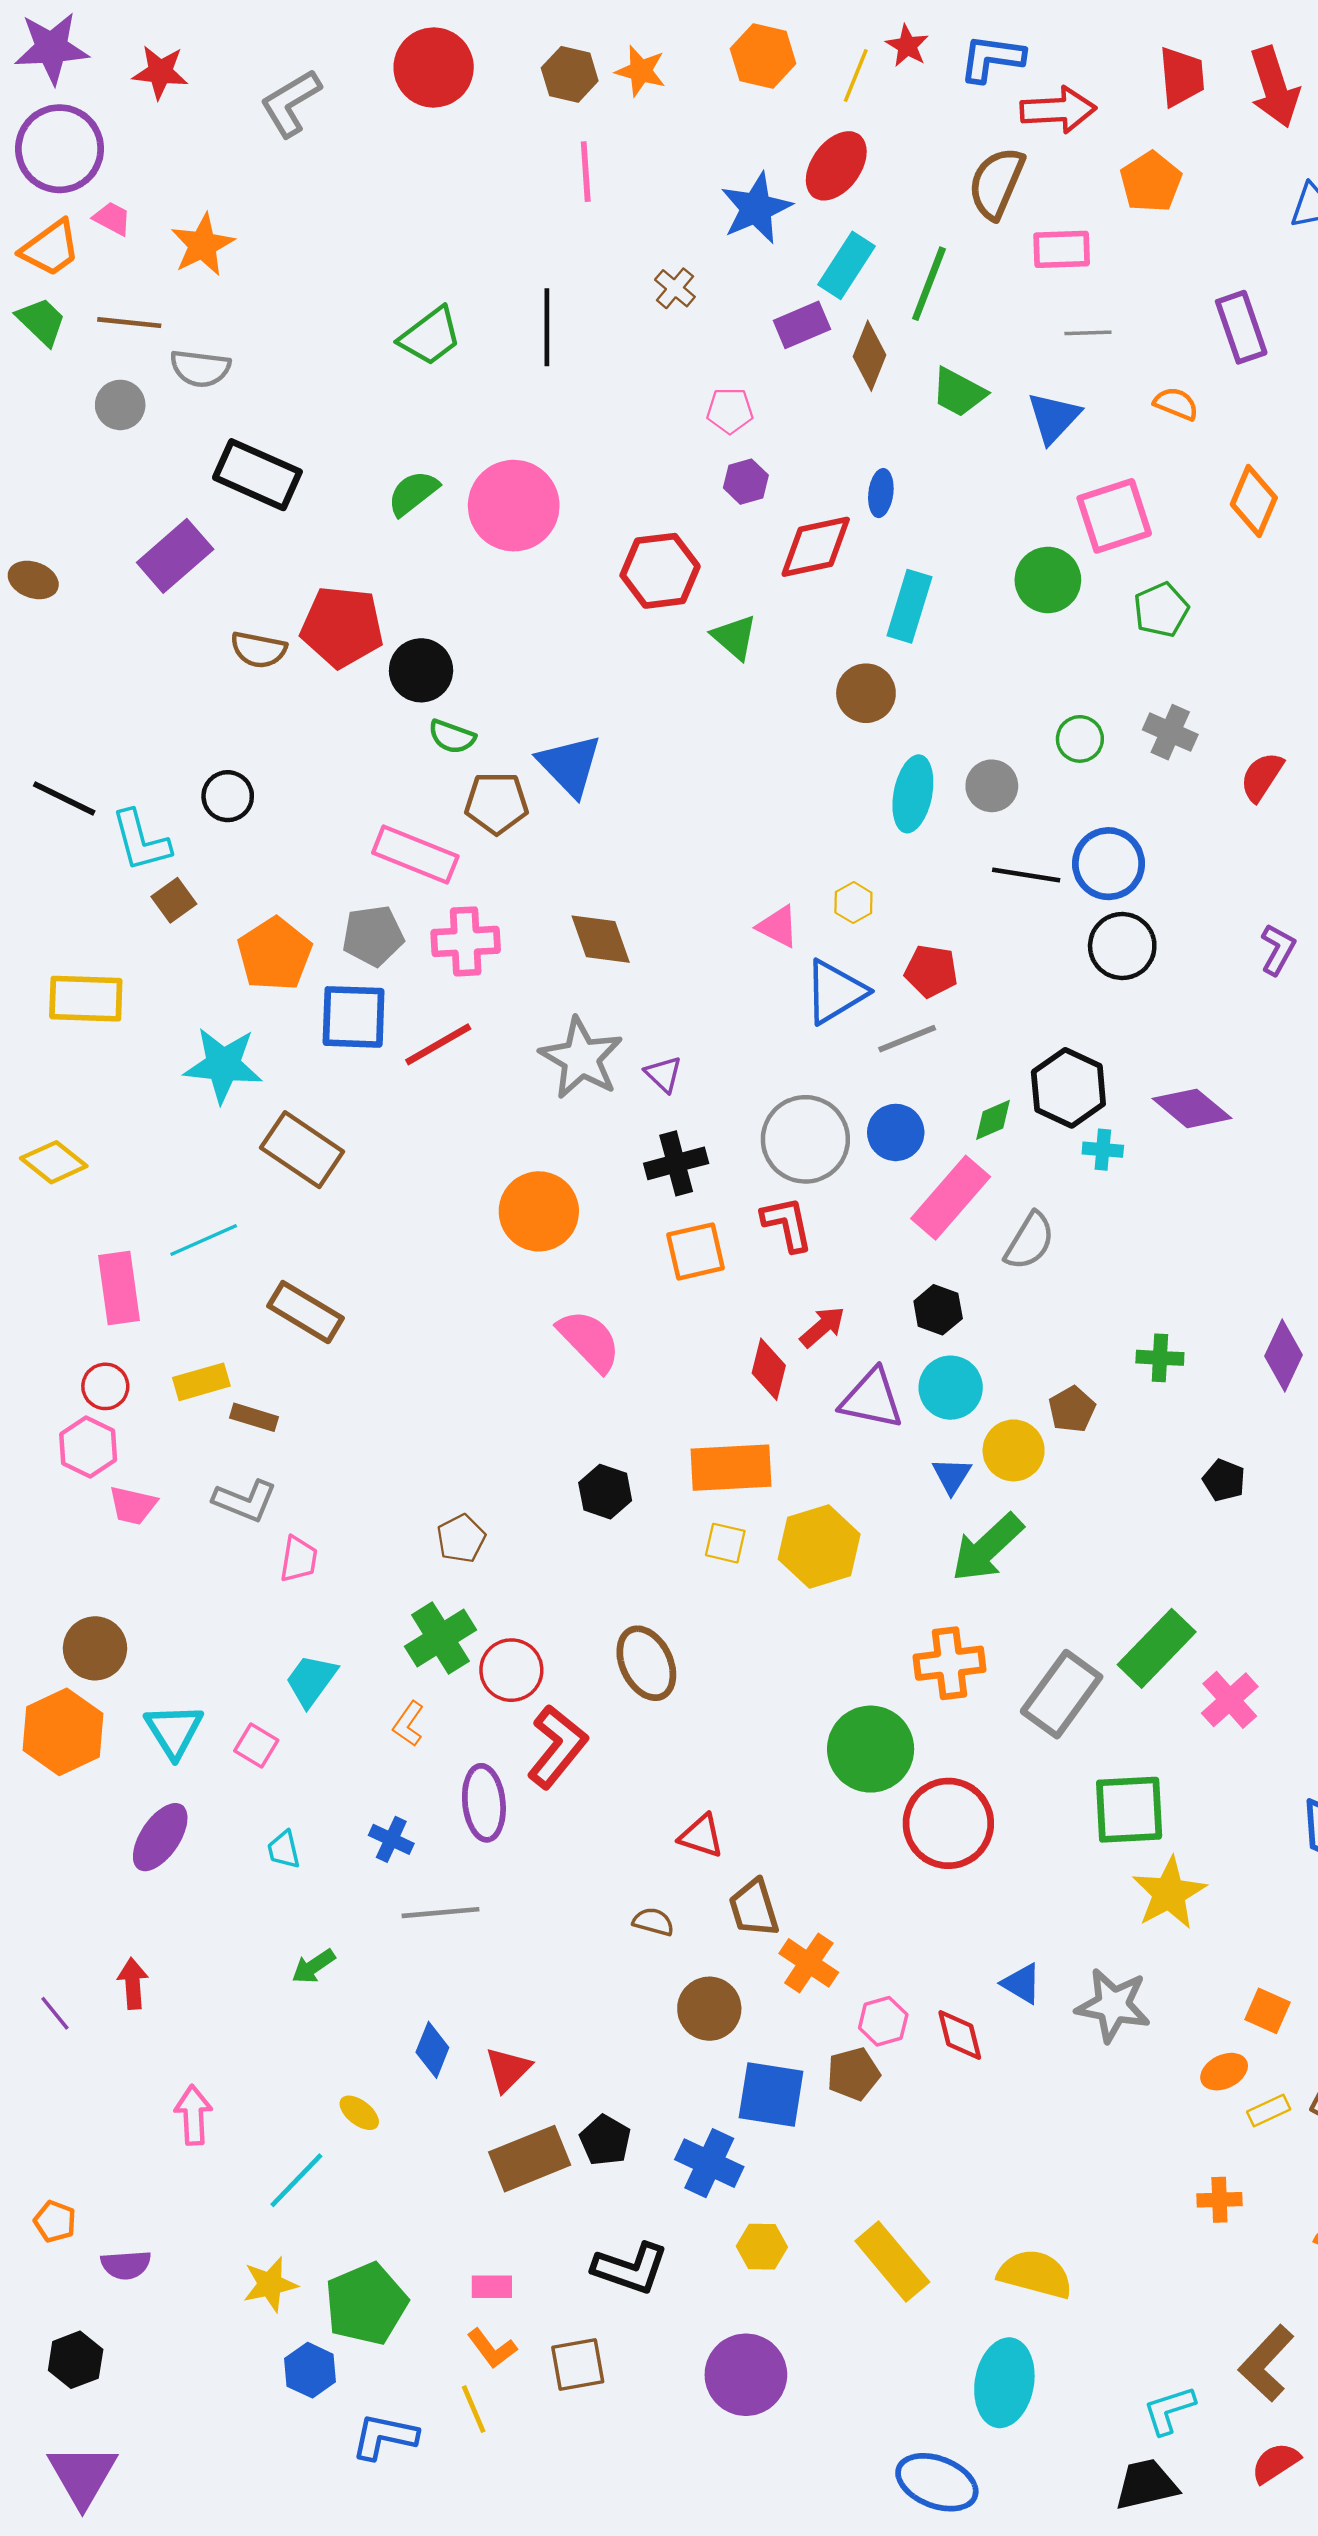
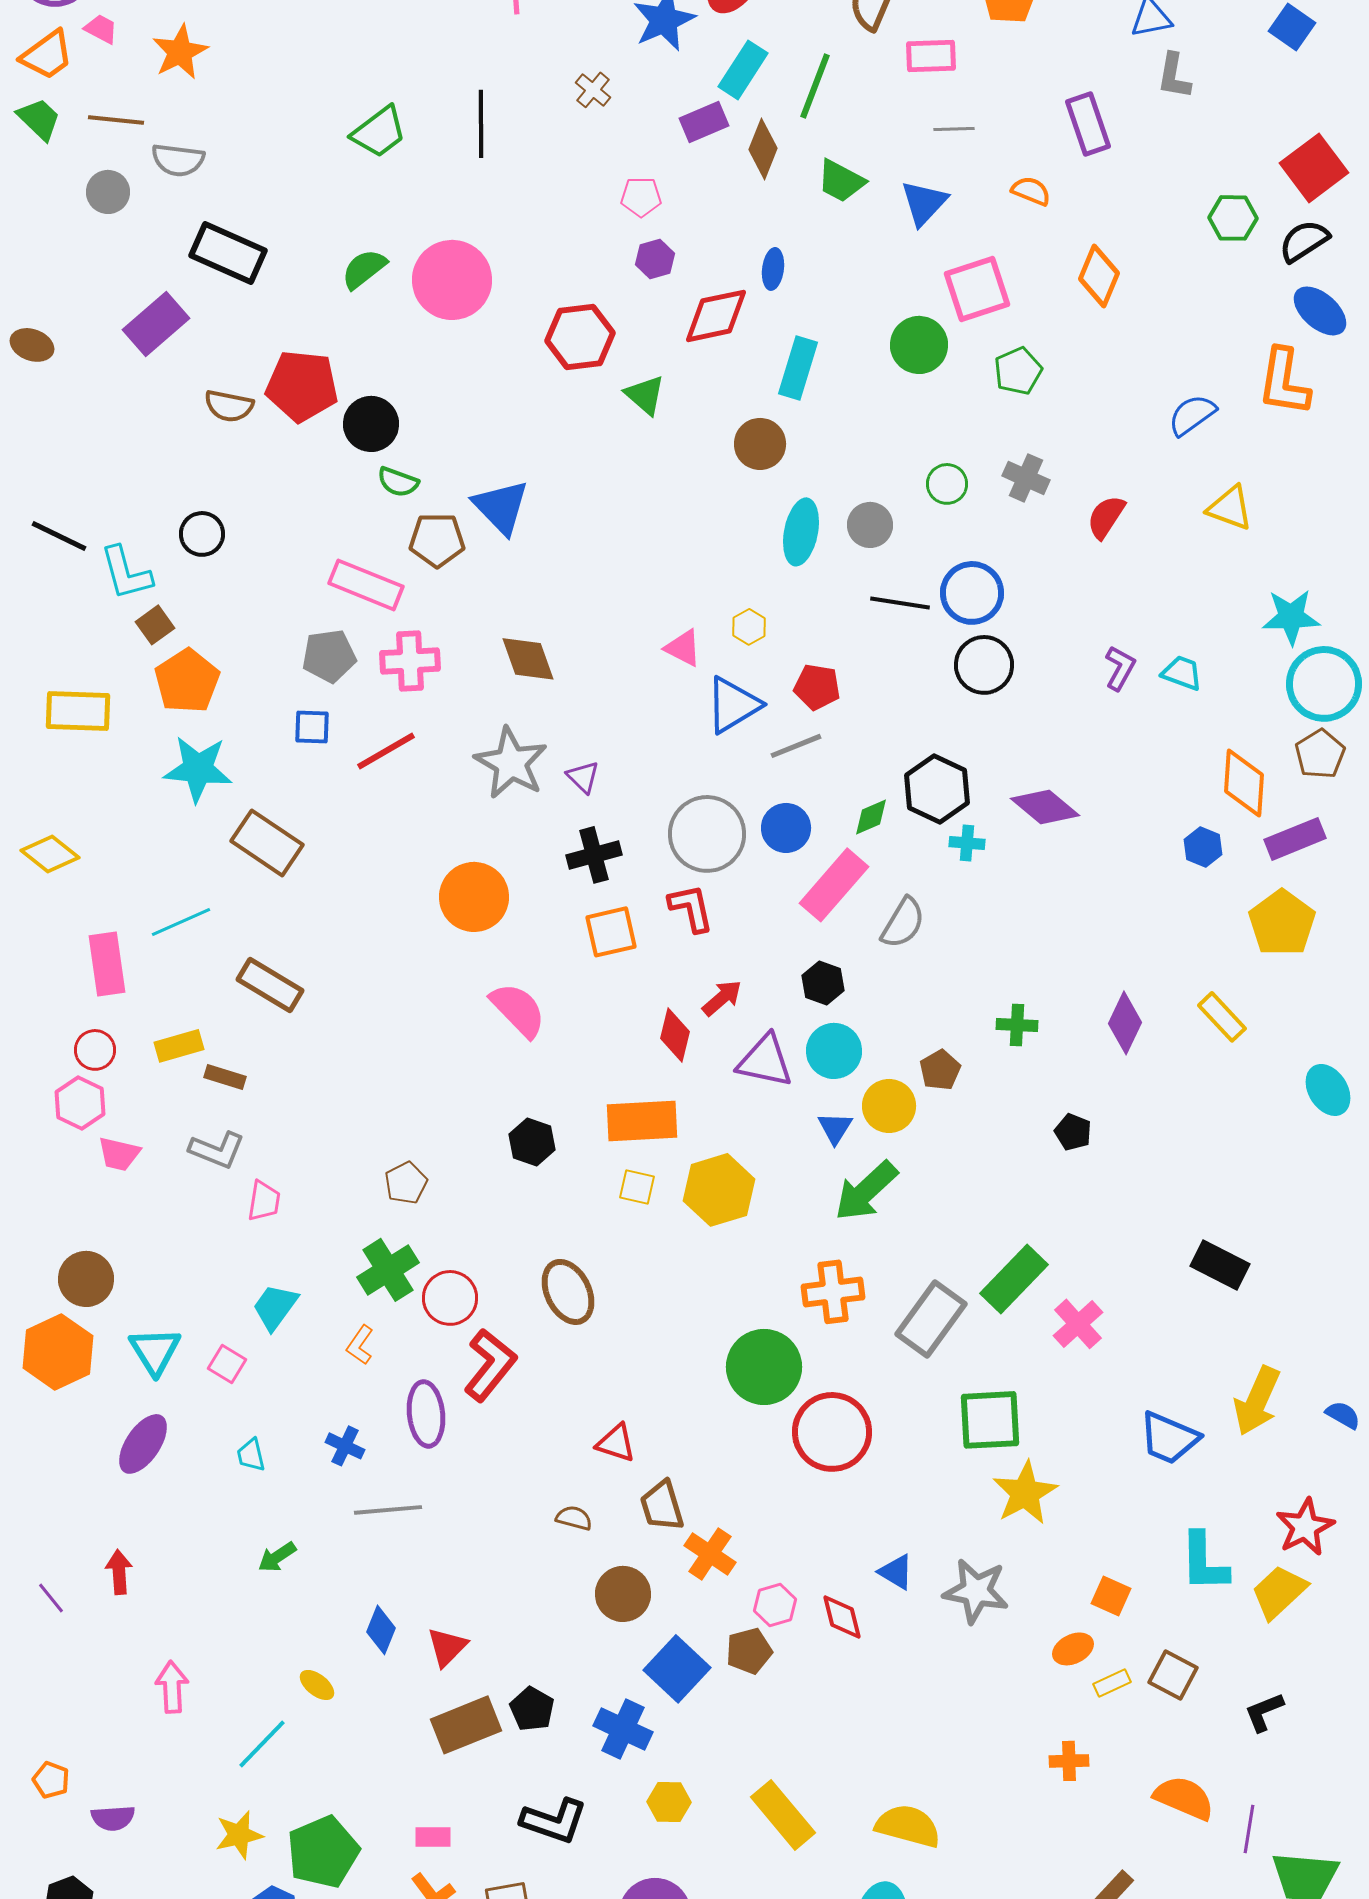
orange pentagon: (275, 954) -> (187, 681), moved
blue square: (354, 1017) -> (312, 727), size x0.6
blue square: (771, 2094) -> (677, 1669), turned 34

